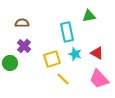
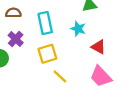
cyan rectangle: (67, 32) -> (45, 23), moved
cyan star: (75, 54) -> (78, 29), moved

